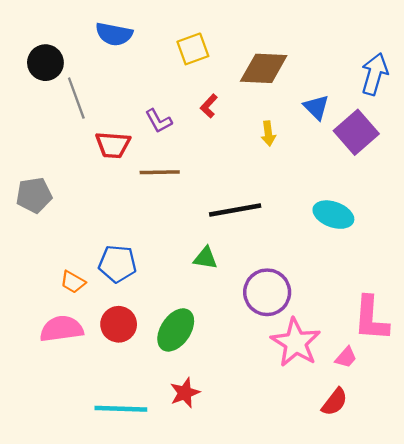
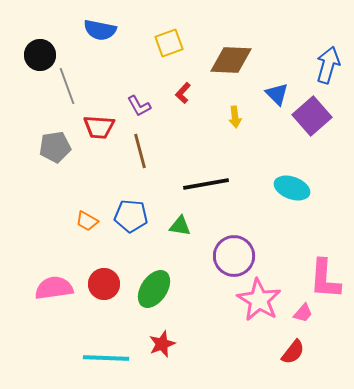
brown line: (160, 172) -> (140, 151), turned 76
gray pentagon: (34, 195) -> (55, 147), moved
blue pentagon: (117, 264) -> (131, 216), moved
orange trapezoid: (73, 282) -> (87, 221), moved

